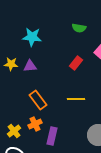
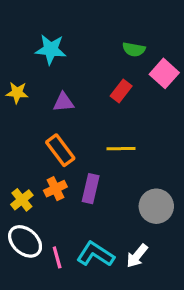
green semicircle: (79, 28) -> (134, 49), moved
purple triangle: (30, 66) -> (63, 102), moved
purple rectangle: (52, 136) -> (91, 189), moved

